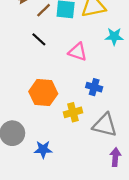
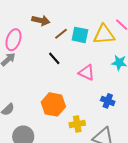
blue cross: (94, 87) -> (108, 101), moved

